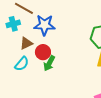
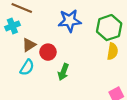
blue star: (44, 25) -> (70, 21), moved
green arrow: (49, 63) -> (63, 72), moved

